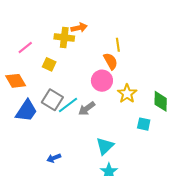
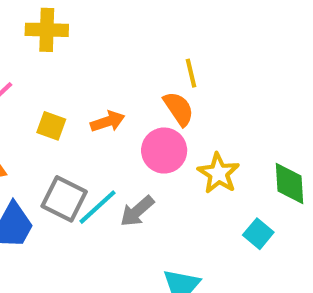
orange arrow: (79, 28) -> (108, 121), moved
yellow cross: (64, 38) -> (47, 30), moved
cyan square: (144, 124) -> (258, 234), turned 32

